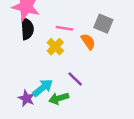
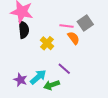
gray square: (103, 24) -> (85, 23), turned 35
pink line: (64, 28) -> (67, 26), moved
purple star: (27, 98) -> (20, 80), moved

